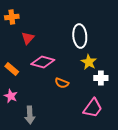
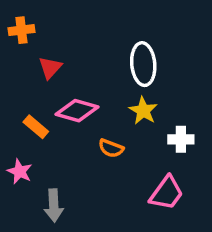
yellow star: (89, 62) -> (143, 111), moved
orange rectangle: (12, 69) -> (36, 127), moved

